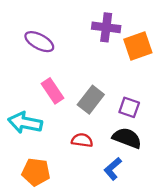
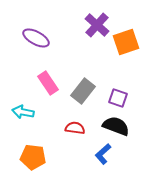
purple cross: (106, 27) -> (97, 25), turned 35
cyan arrow: (25, 123) -> (23, 112), size x0.7

